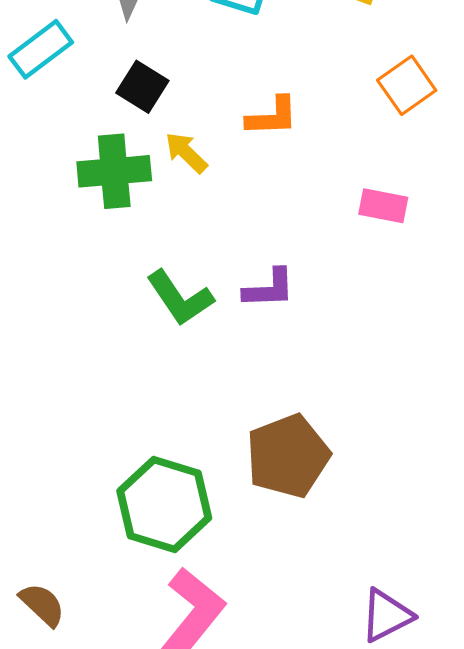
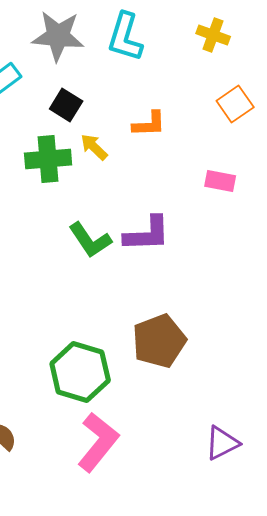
purple L-shape: (269, 289) -> (147, 234), size x1.4

